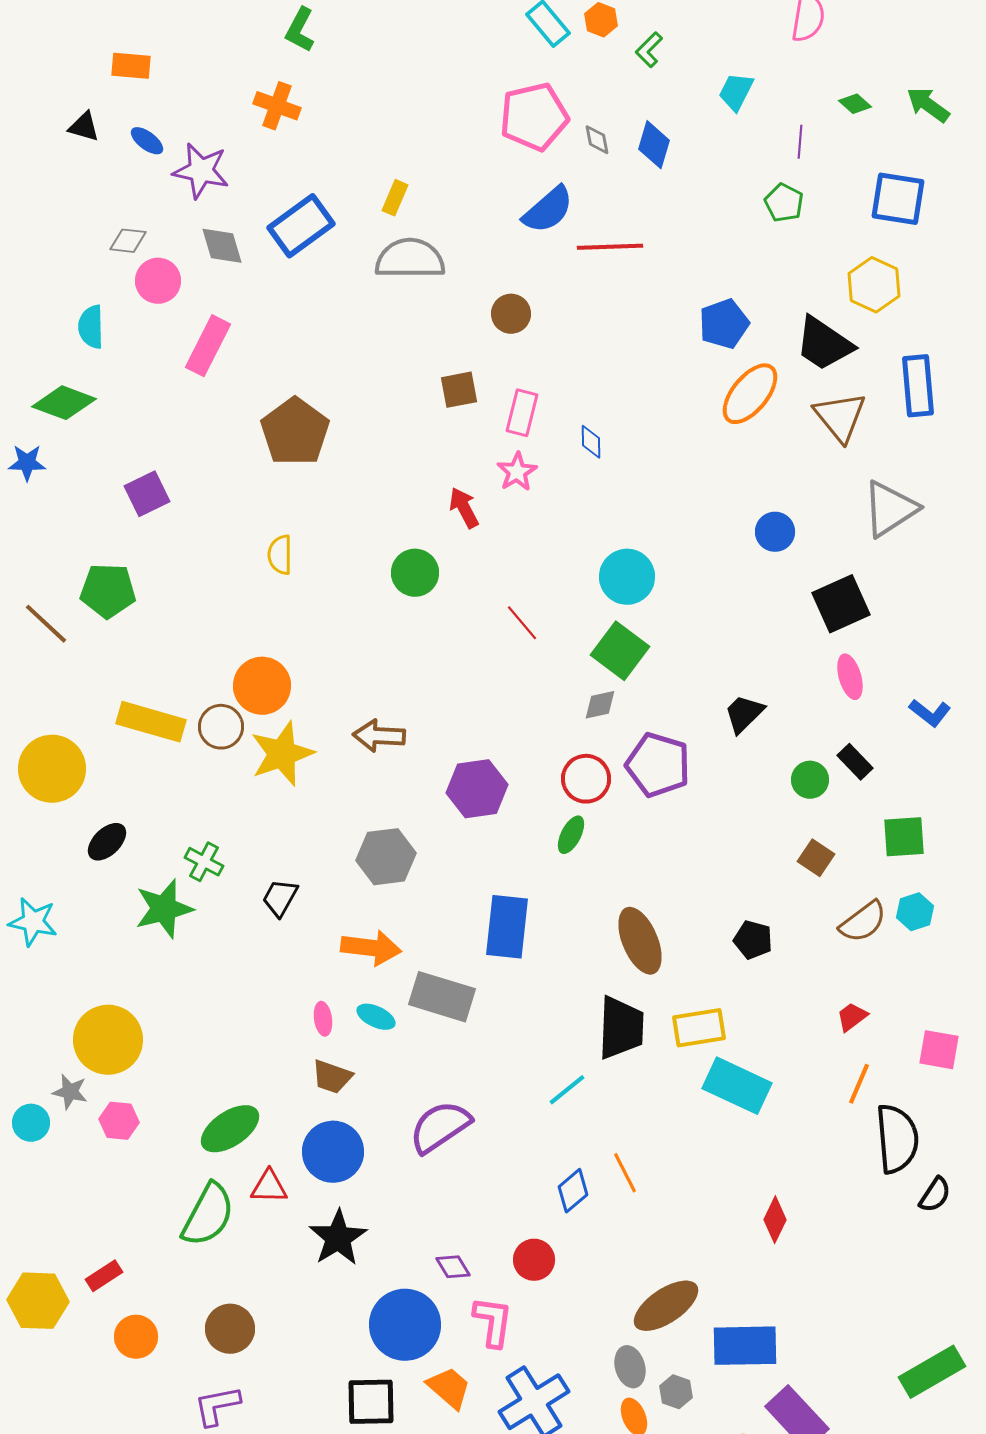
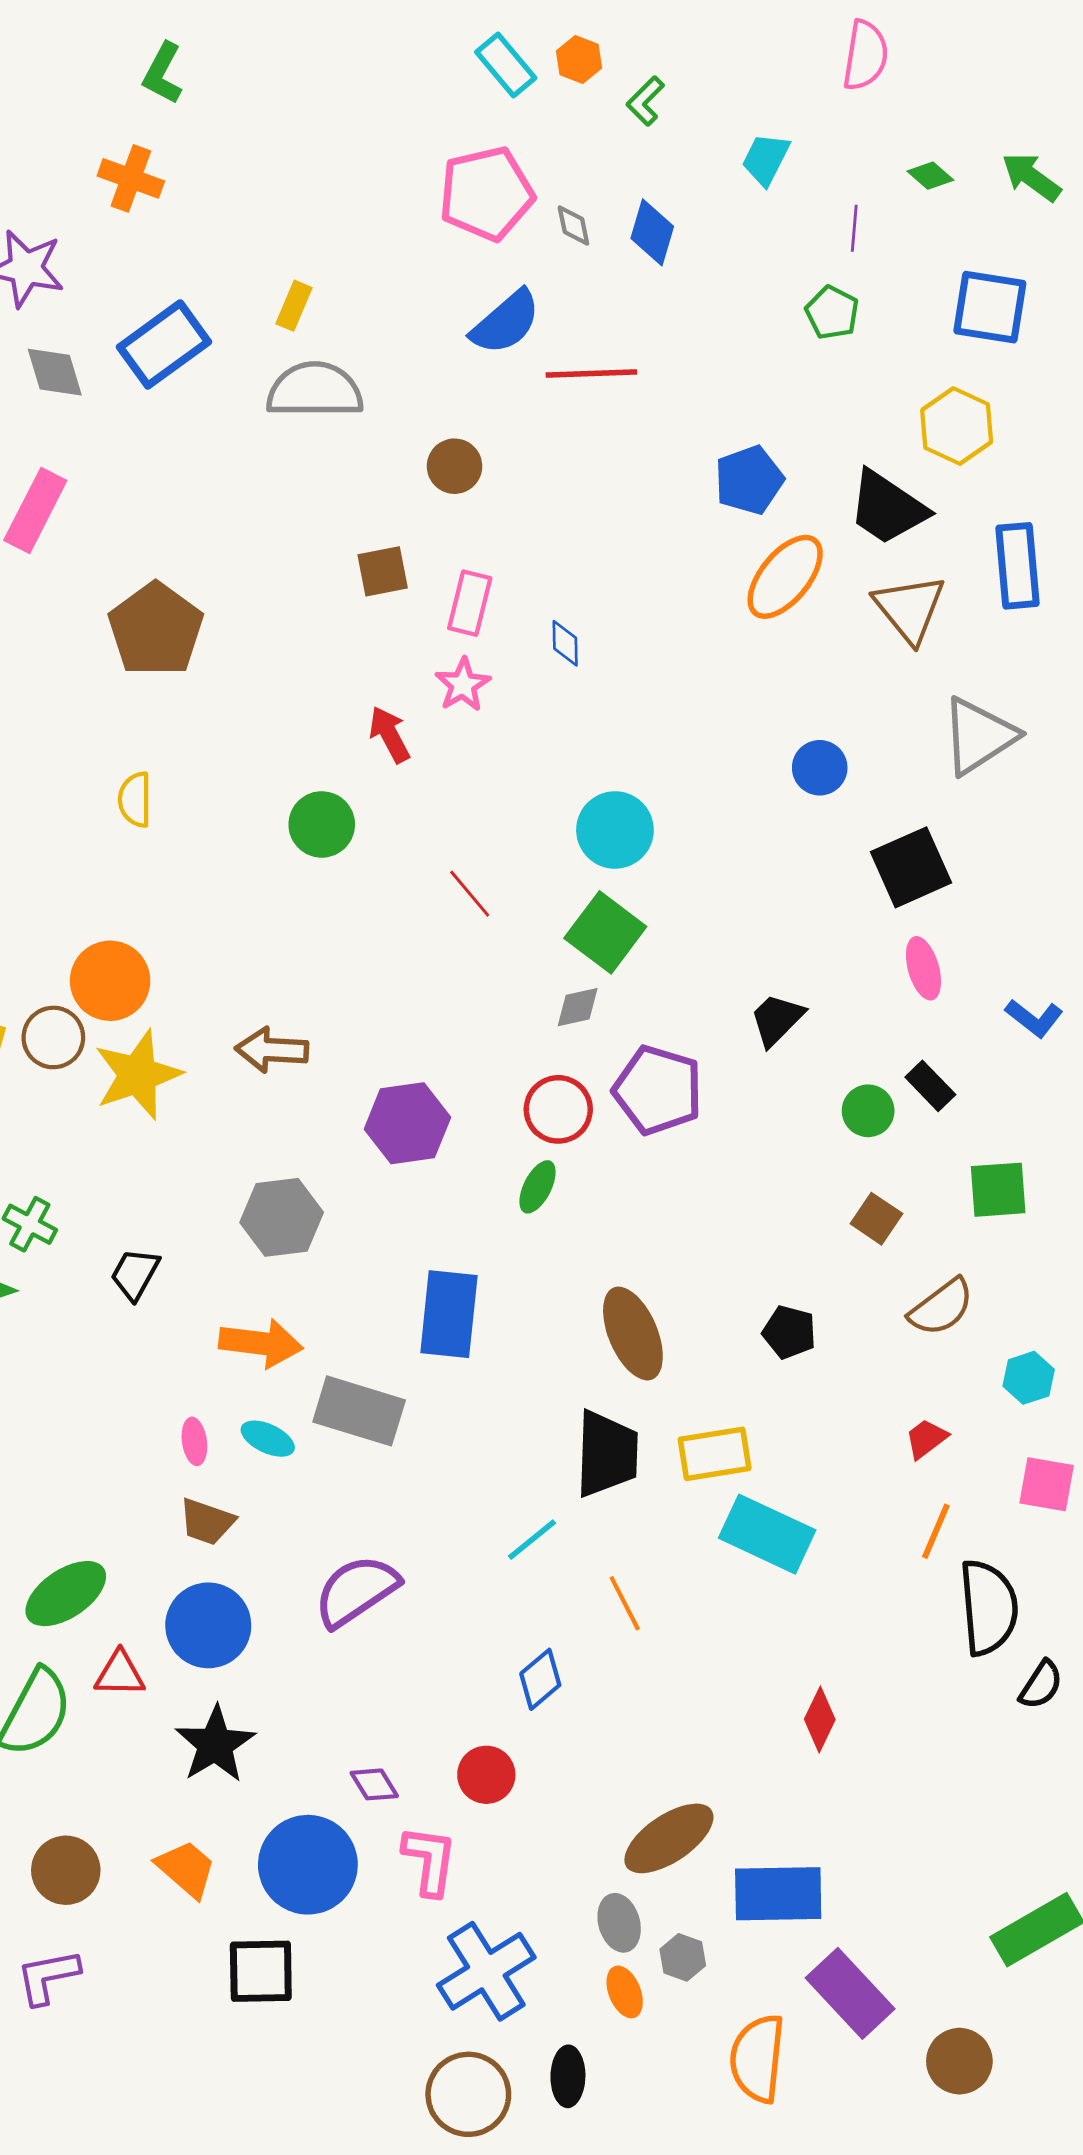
cyan hexagon: (915, 912) -> (1029, 1378), moved
orange line: (625, 1173) -> (625, 1603), moved
orange trapezoid: (449, 1388) -> (186, 1869), moved

